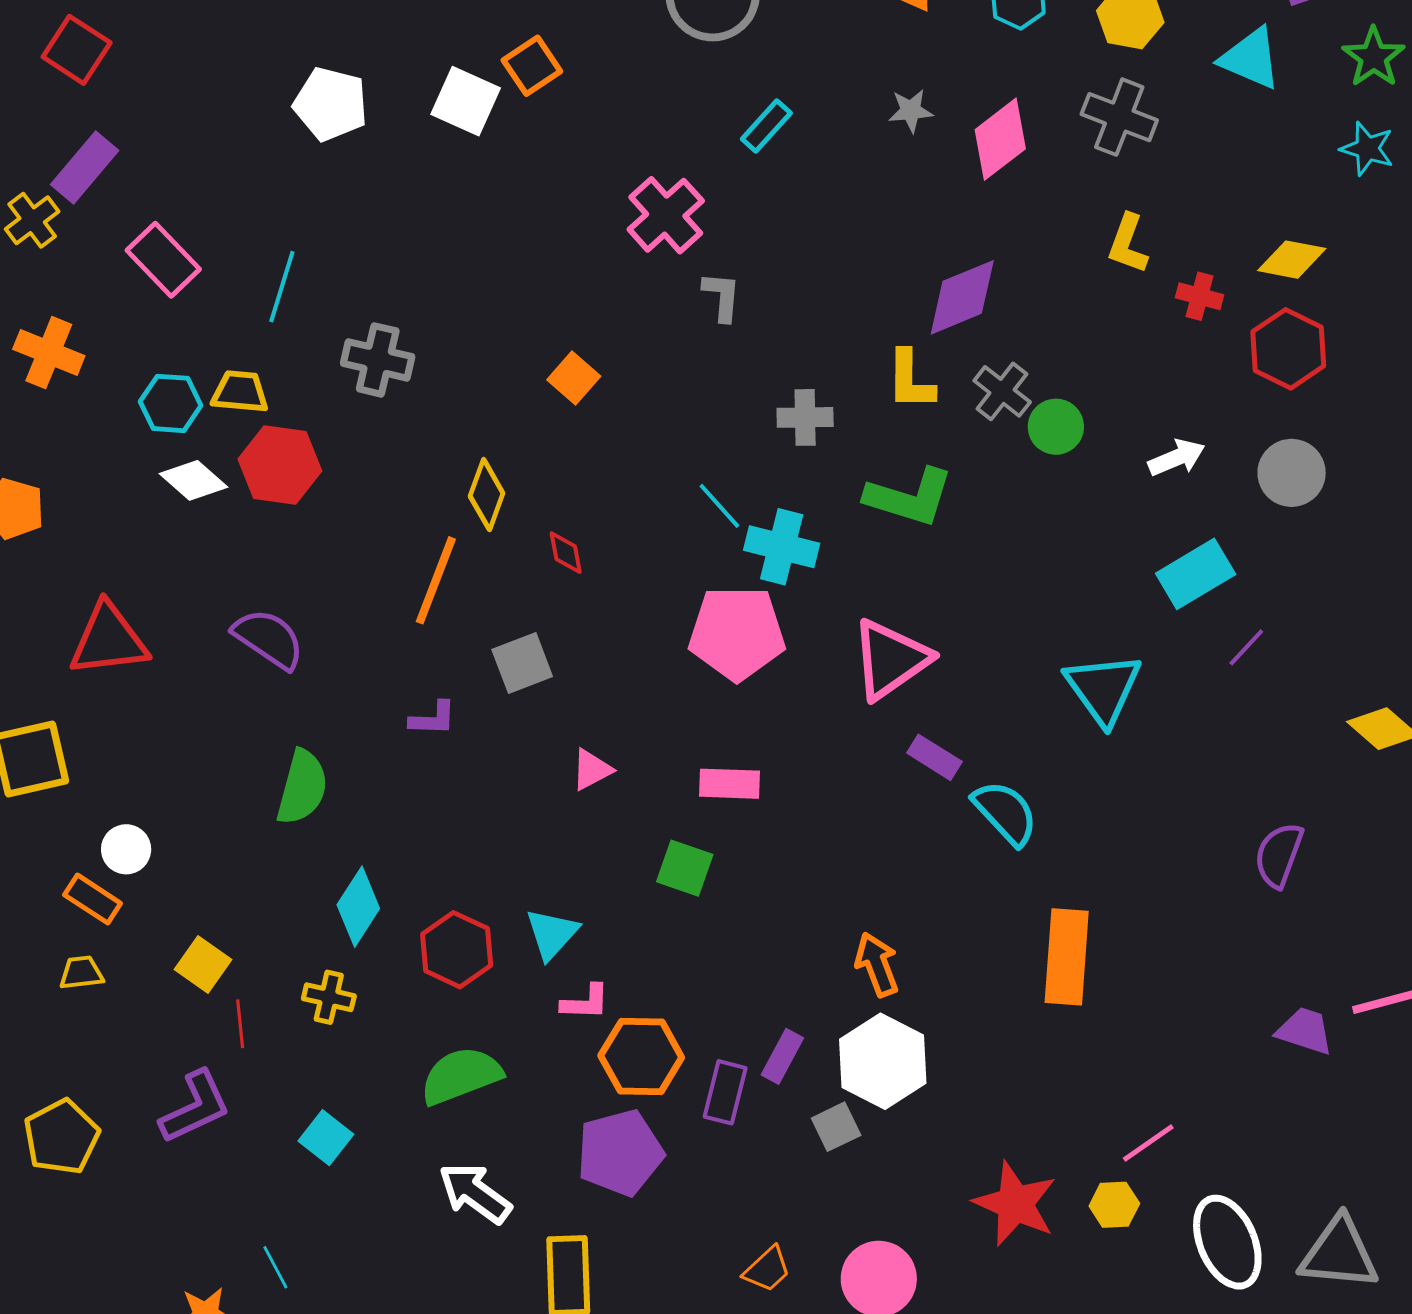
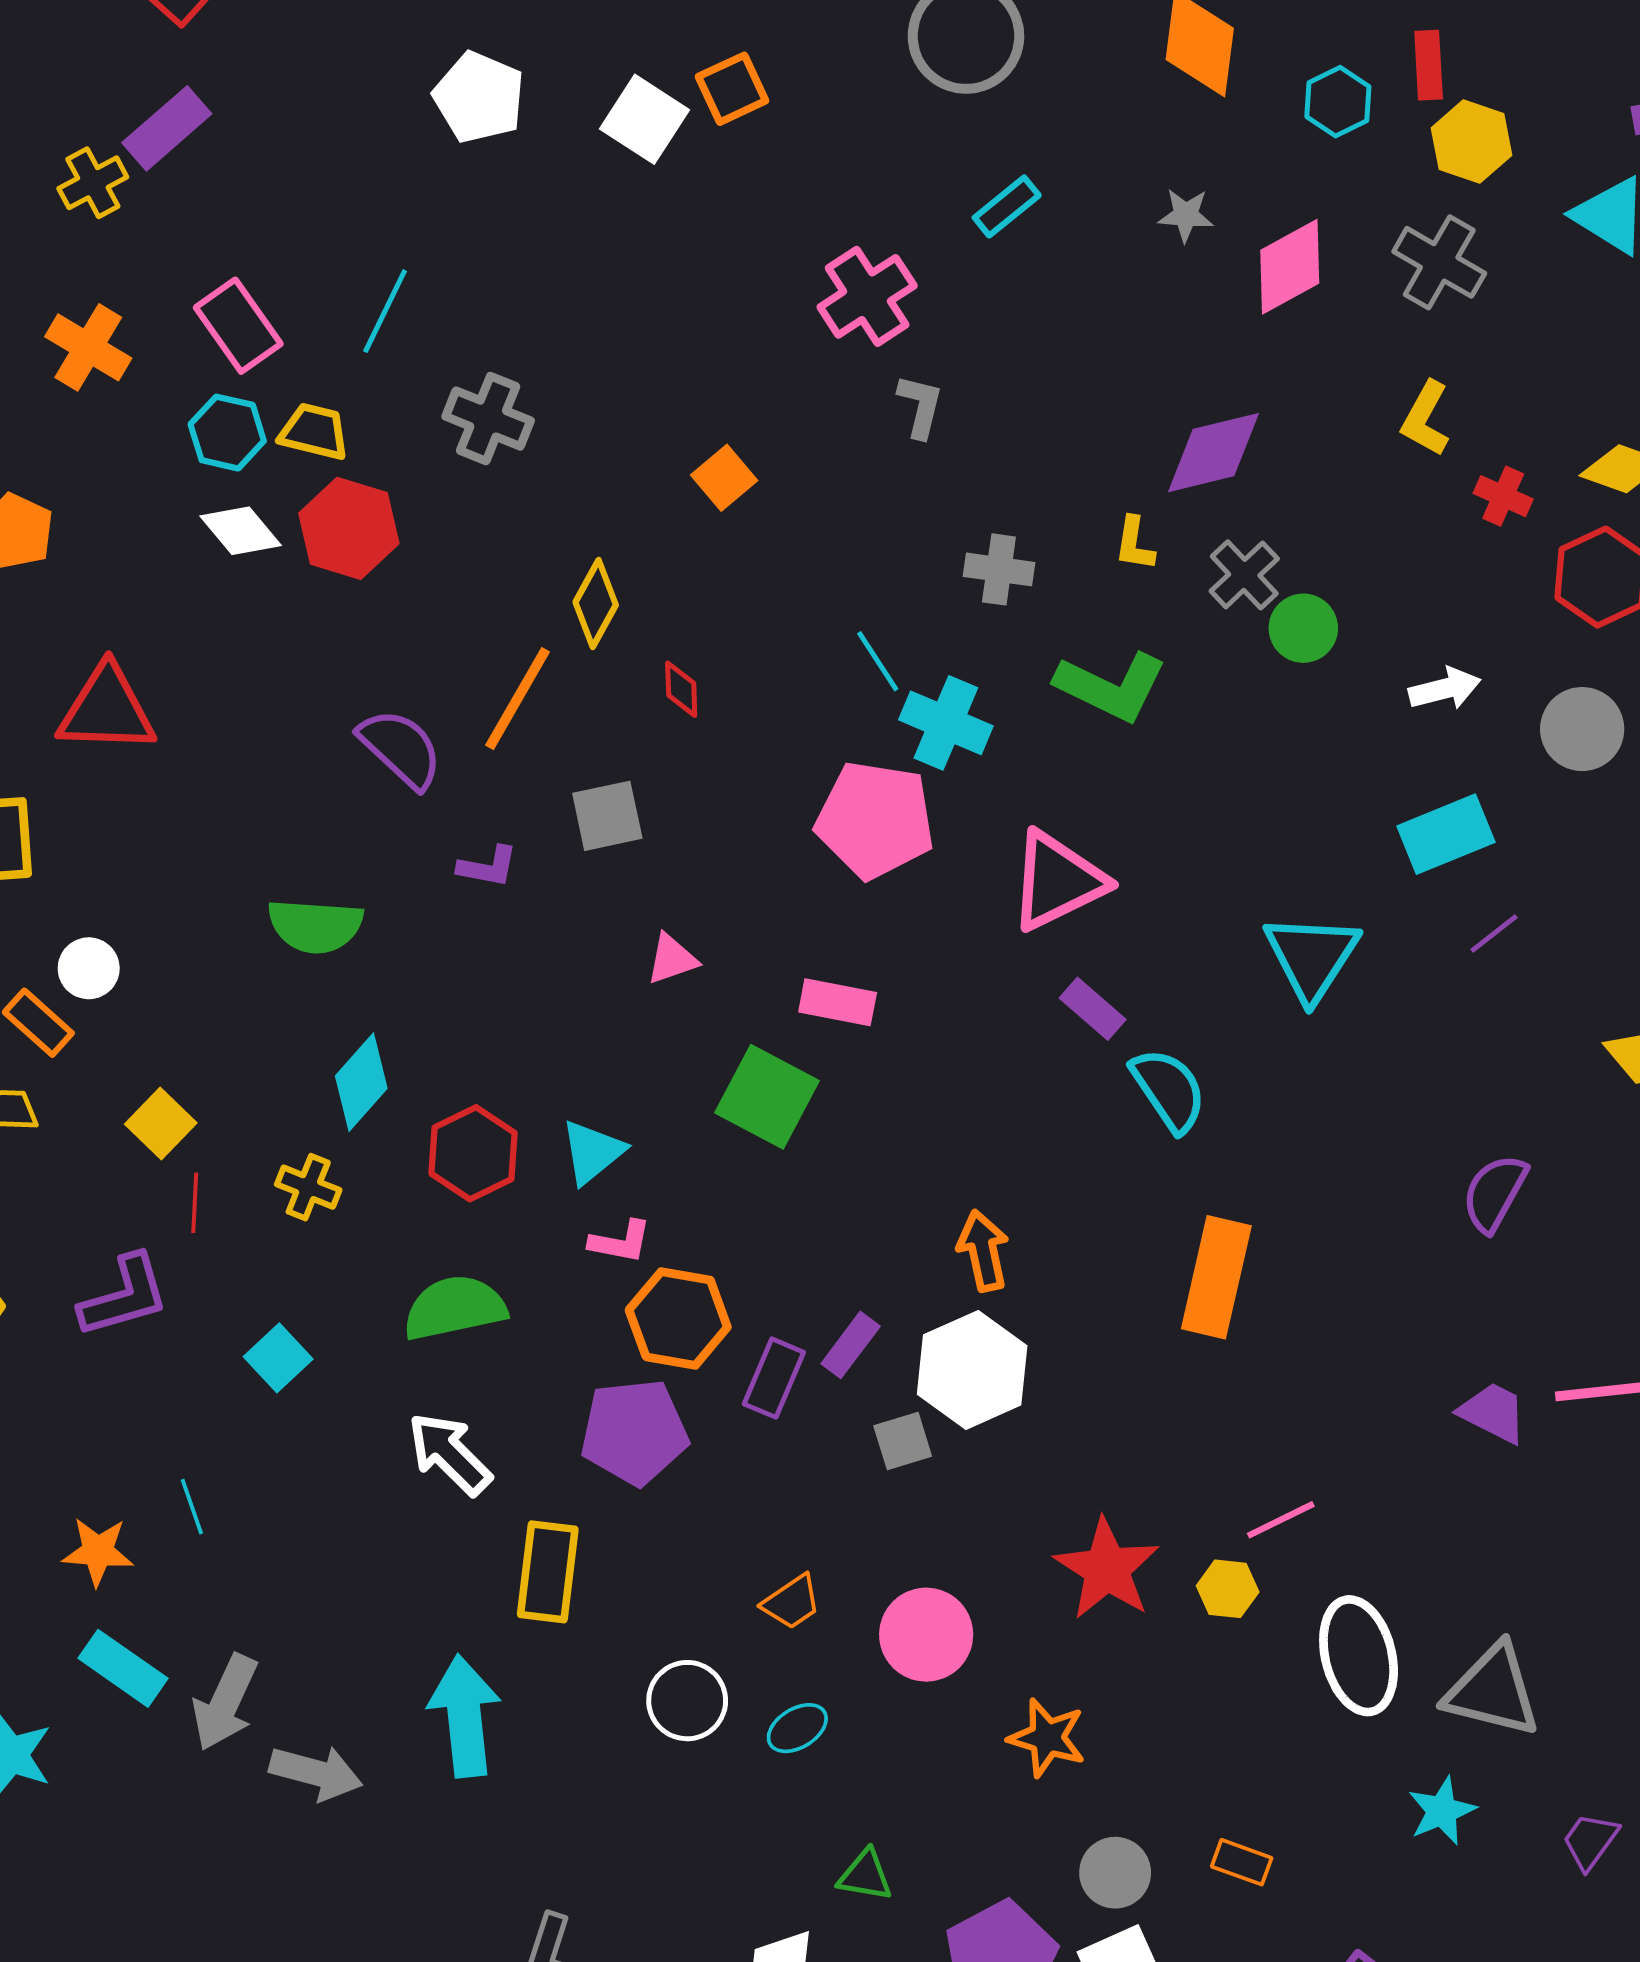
pink rectangle: (163, 260) -> (238, 326), moved
yellow L-shape: (910, 380) -> (1134, 544), size x0.7
purple semicircle: (269, 639) -> (401, 748), moved
green semicircle: (302, 787) -> (315, 926), turned 70
green square: (685, 868) -> (767, 1097), size x1.4

